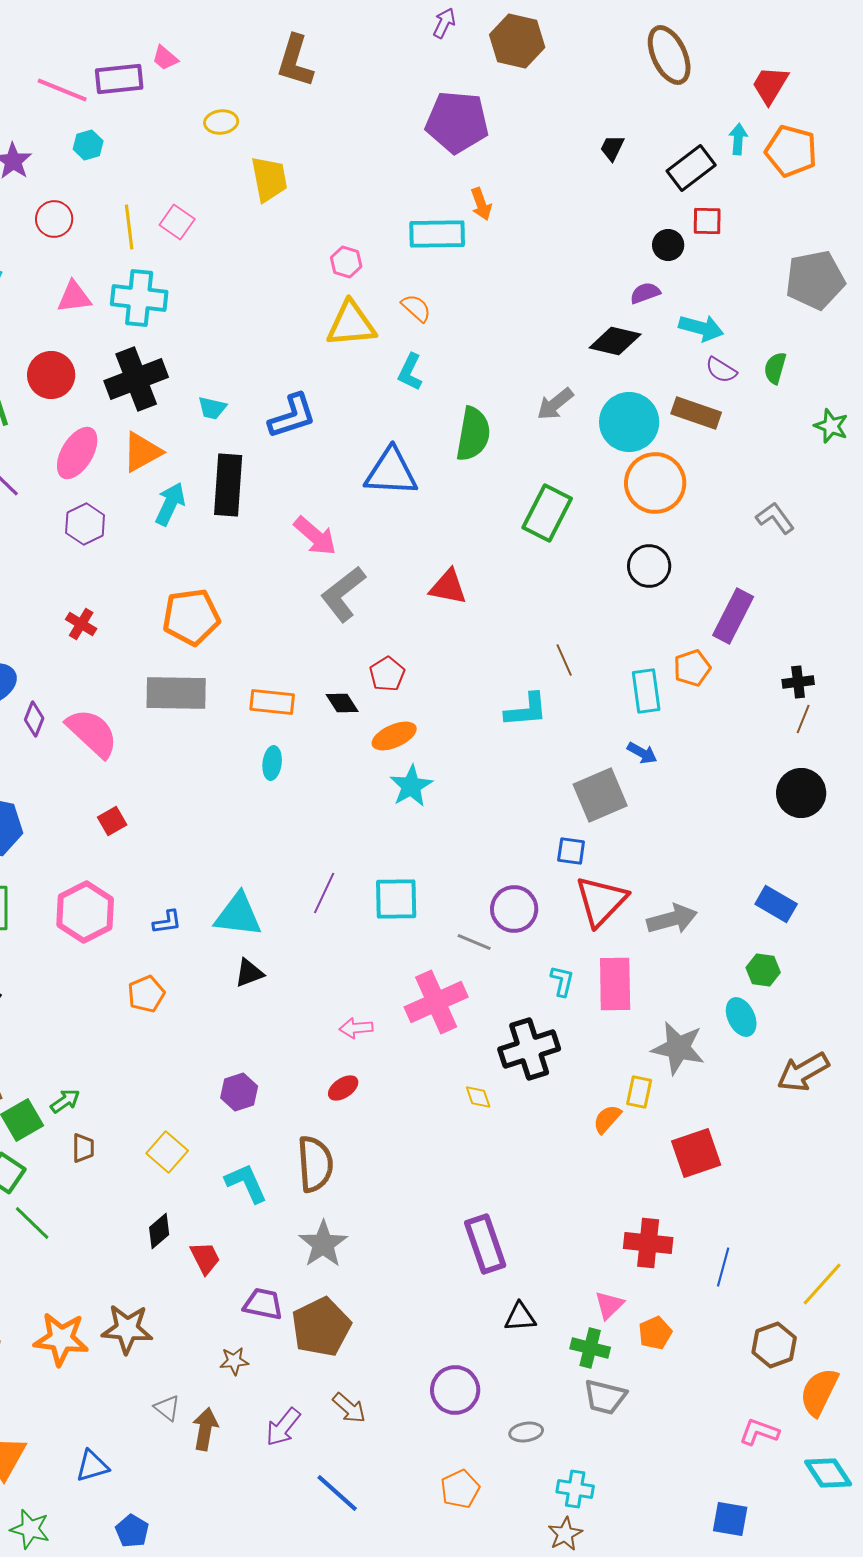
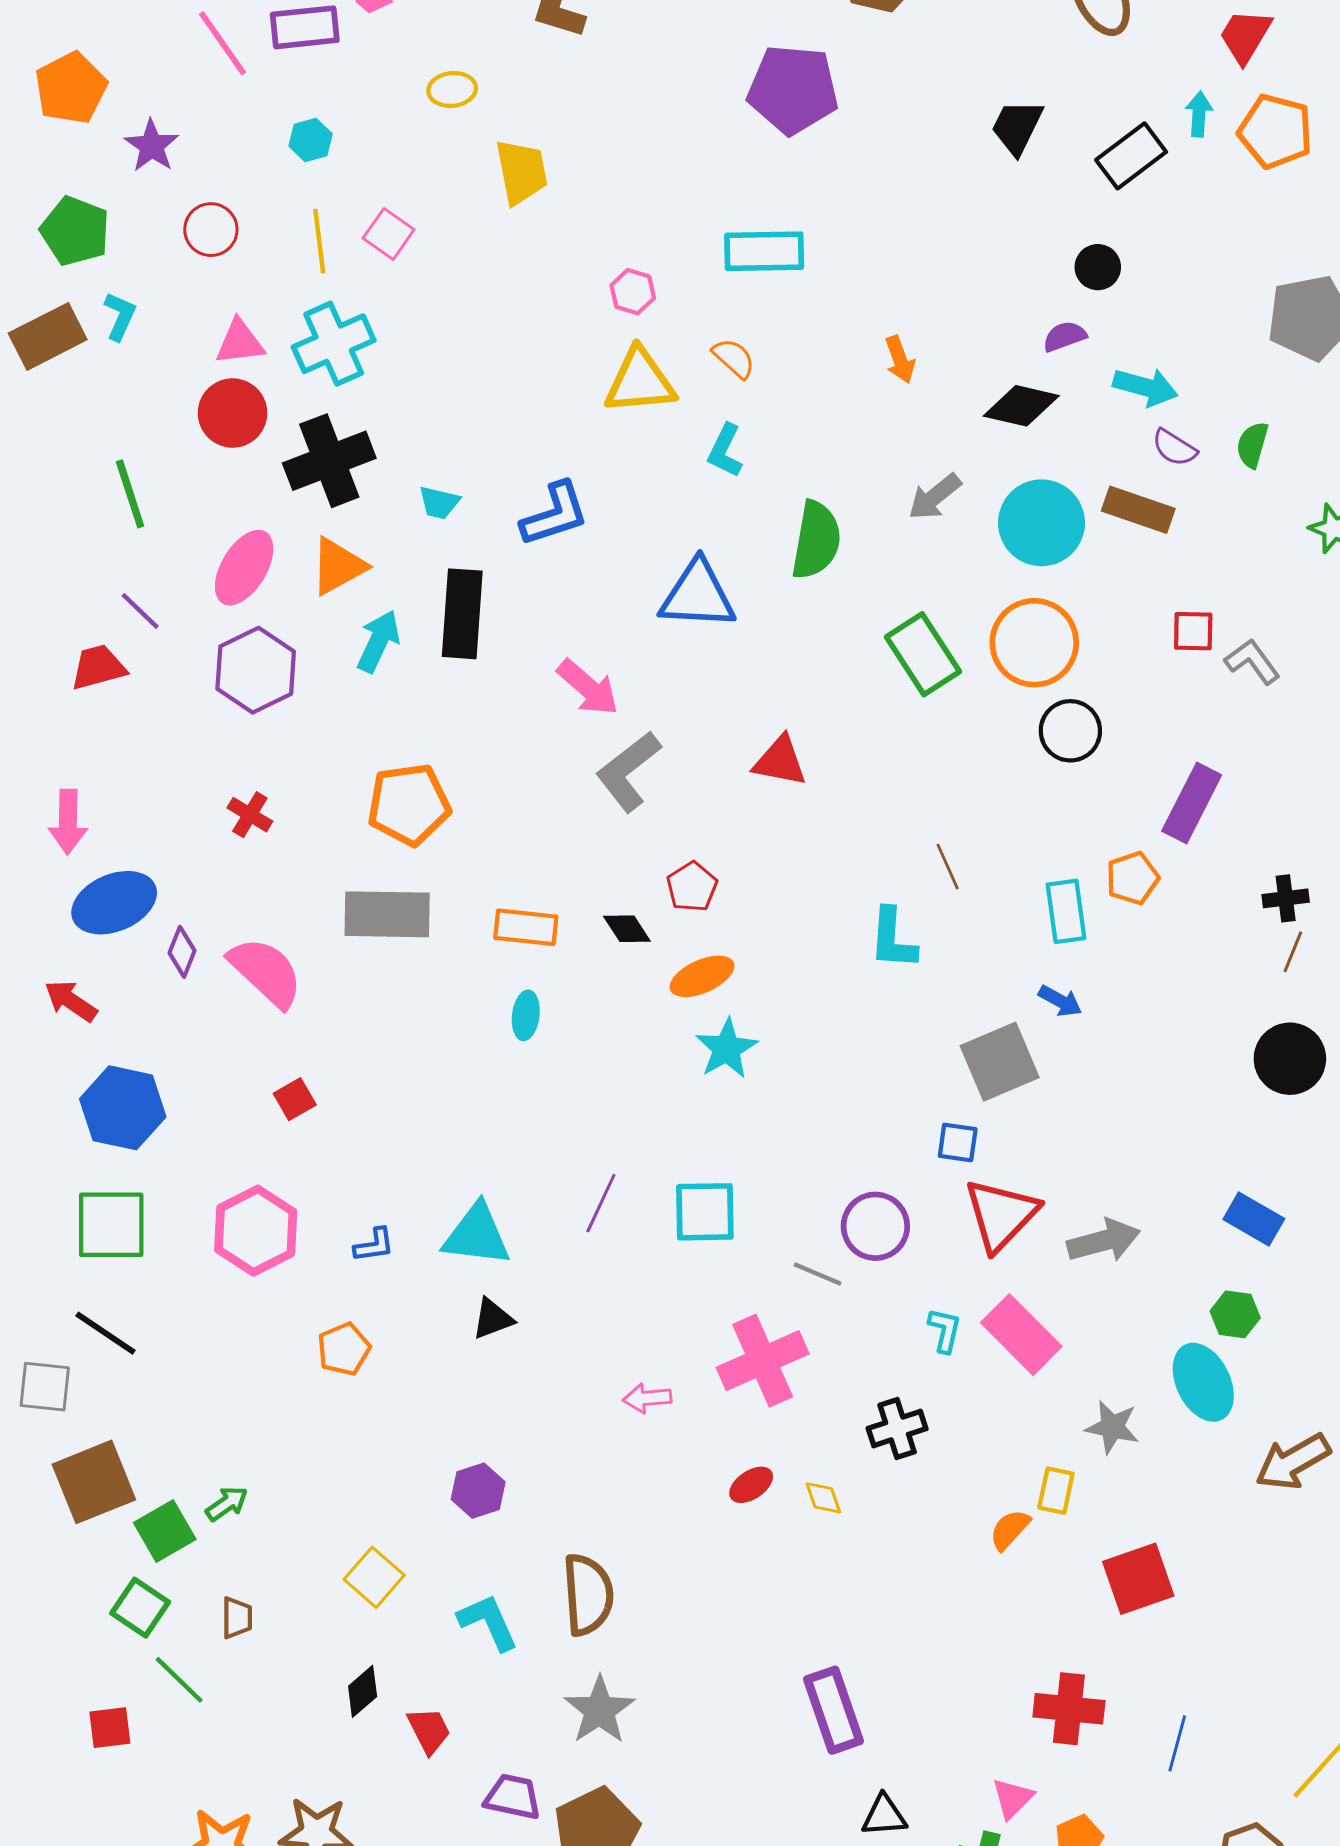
pink line: (62, 90) -> (222, 43), turned 33
cyan hexagon: (88, 145) -> (311, 140), moved
black trapezoid: (612, 148) -> (1017, 127), size x1.5
orange arrow: (481, 204) -> (900, 360), moved
red square: (707, 221) -> (1193, 631), moved
cyan cross: (139, 298) -> (334, 344), turned -30
red circle: (51, 375) -> (233, 413), moved
orange circle: (655, 483) -> (1034, 643), moved
green rectangle: (547, 513) -> (923, 654), turned -60
purple hexagon: (85, 524) -> (256, 670), size x1.4
cyan L-shape: (526, 710) -> (893, 939), turned 99
pink rectangle: (615, 984) -> (1021, 1335), turned -44
cyan ellipse: (741, 1017) -> (1203, 1382), size x1.4
gray star: (678, 1048) -> (1112, 1427), size x0.7
black cross: (529, 1049) -> (897, 1429), size x0.7
red ellipse: (343, 1088) -> (751, 1485), moved
brown trapezoid: (83, 1148) -> (237, 1618), moved

